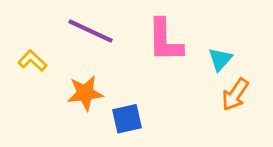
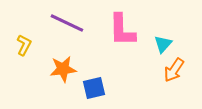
yellow L-shape: (32, 61) -> (24, 45), turned 75

